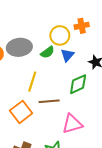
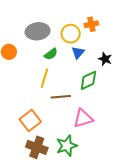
gray ellipse: (19, 47) -> (38, 31), moved
green semicircle: (48, 52) -> (51, 54), moved
orange square: (21, 112) -> (30, 120), moved

